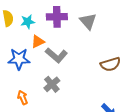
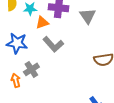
orange triangle: (38, 42) -> (42, 23), moved
gray cross: (52, 84) -> (31, 69), moved

